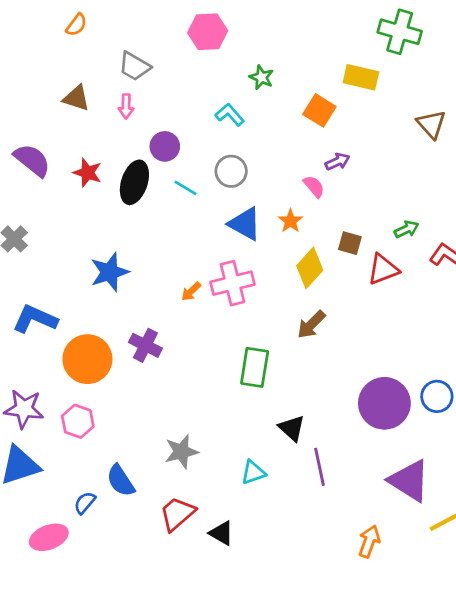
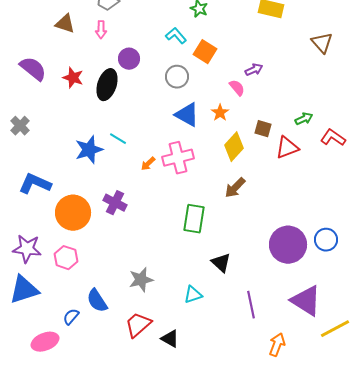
orange square: (319, 110) -> (205, 52), moved
cyan line: (186, 188) -> (118, 139), moved
purple line: (319, 467) -> (251, 305), moved

